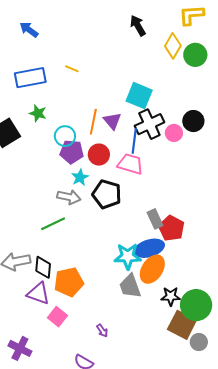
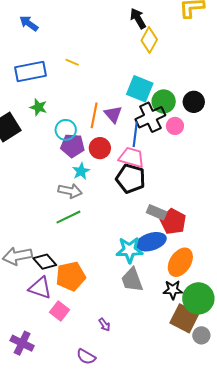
yellow diamond: (173, 46) -> (149, 40), moved
green circle: (195, 55) -> (164, 101), moved
black circle: (193, 121) -> (194, 102), moved
black pentagon: (107, 194) -> (131, 179), moved
gray rectangle: (155, 219) -> (157, 212), turned -42
green line: (53, 224) -> (68, 217), moved
black diamond: (43, 267) -> (45, 262), turned -45
orange ellipse: (152, 269) -> (180, 262), moved

